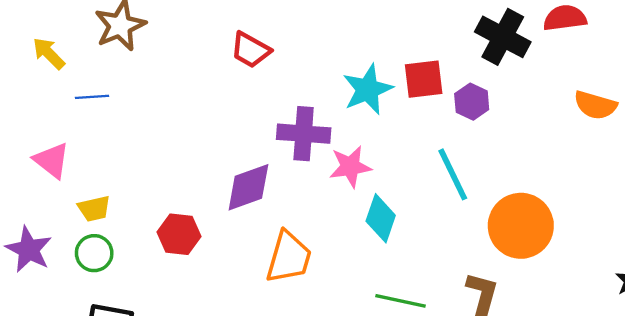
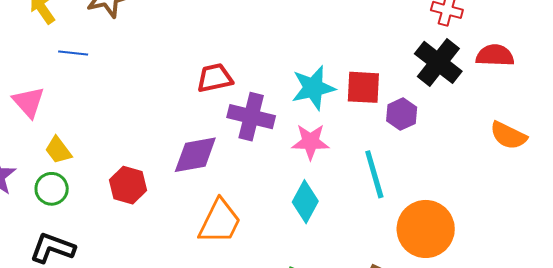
red trapezoid: (251, 50) -> (215, 78), moved, turned 129
pink star: (350, 167) -> (310, 142), moved
yellow trapezoid: (94, 209) -> (58, 150), turned 56

